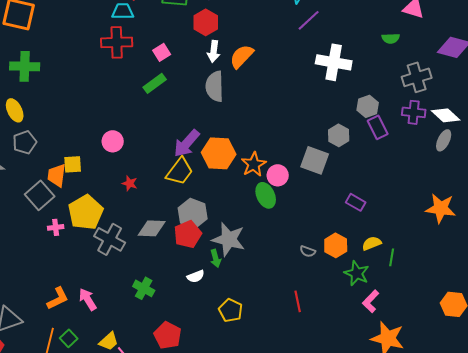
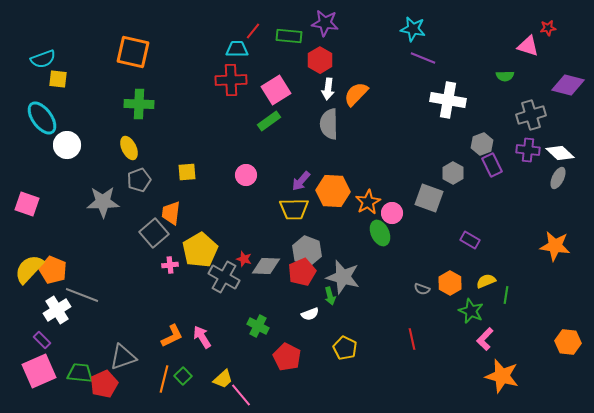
purple line: (309, 20) -> (423, 58), turned 65
pink square: (162, 52) -> (276, 90), size x1.6
pink circle: (113, 141) -> (246, 175), moved
purple arrow: (187, 143) -> (301, 181), size x0.7
yellow square: (73, 164) -> (187, 172), moved
yellow trapezoid: (180, 171) -> (294, 209), turned 52
red star: (130, 183) -> (244, 259), moved
red pentagon: (168, 335) -> (287, 357), moved

